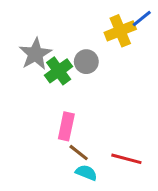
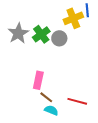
blue line: (142, 19) -> (87, 10), turned -56
gray circle: (86, 62) -> (59, 38), moved
green cross: (59, 71) -> (41, 34), moved

